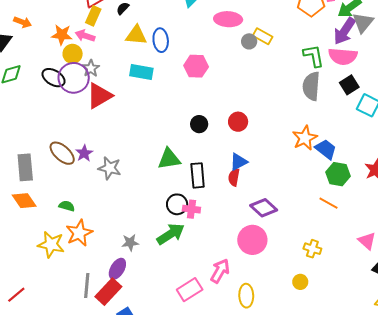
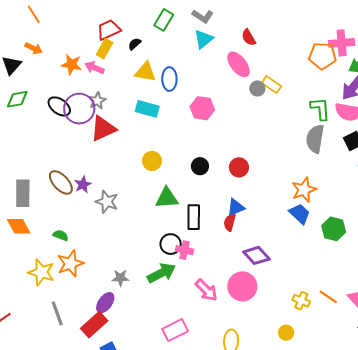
pink ellipse: (228, 19) -> (238, 64), turned 44
yellow circle: (73, 54) -> (152, 161), moved
blue trapezoid: (326, 149) -> (300, 214), moved
orange line: (328, 203) -> (328, 297), moved
pink arrow: (220, 271) -> (206, 290), moved, turned 100
gray line: (87, 286) -> (57, 313), moved, turned -30

